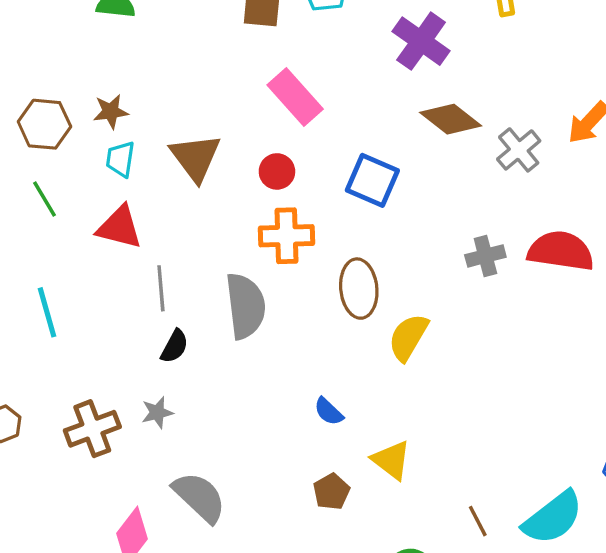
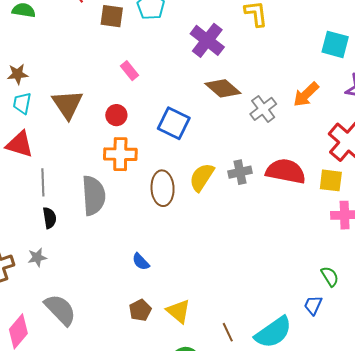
pink rectangle: (295, 97) -> (130, 71), size x0.6
yellow semicircle: (408, 337) -> (202, 177), moved
black semicircle: (175, 346) -> (49, 218), turned -40
yellow triangle: (391, 460) -> (178, 311), moved

